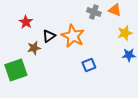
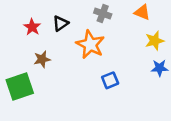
gray cross: (94, 12) -> (103, 13), moved
black triangle: (49, 36) -> (61, 23), moved

